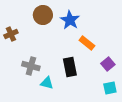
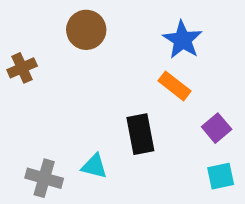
blue star: (70, 20) -> (182, 40), moved
gray cross: (31, 66) -> (44, 178), moved

